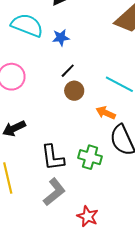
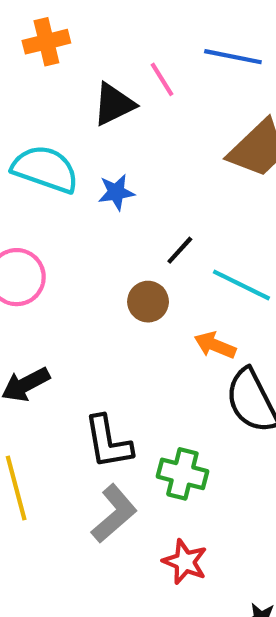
black line: (68, 71) -> (180, 250), moved
green cross: (90, 157) -> (182, 474), moved

